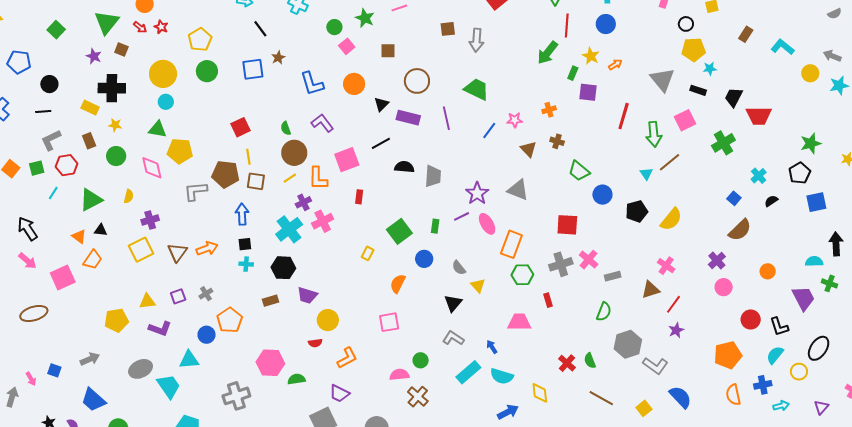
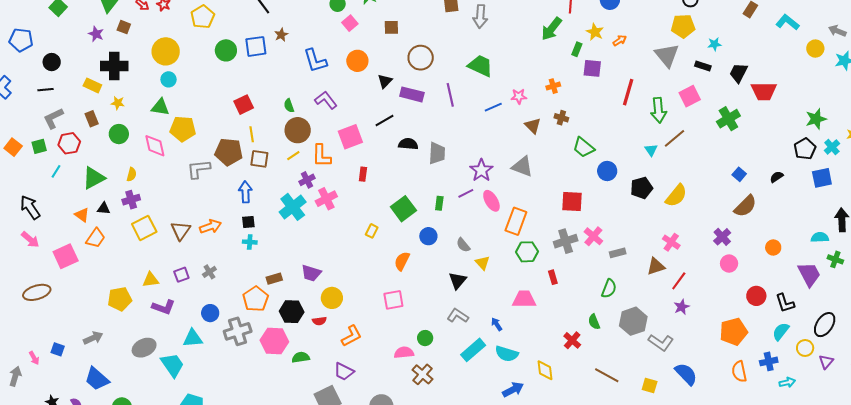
yellow pentagon: (694, 50) -> (683, 26), moved
green circle: (207, 71) -> (226, 50), moved
blue line: (489, 131) -> (493, 107), turned 30
cyan cross: (759, 176) -> (832, 147), moved
purple cross: (150, 220) -> (131, 200), moved
black hexagon: (283, 268) -> (292, 312), moved
orange pentagon: (230, 320) -> (256, 299), moved
green semicircle: (590, 361) -> (594, 322), moved
gray cross: (236, 396) -> (238, 331), moved
purple triangle: (821, 407) -> (826, 362), moved
yellow square: (644, 408) -> (650, 385), turned -35

